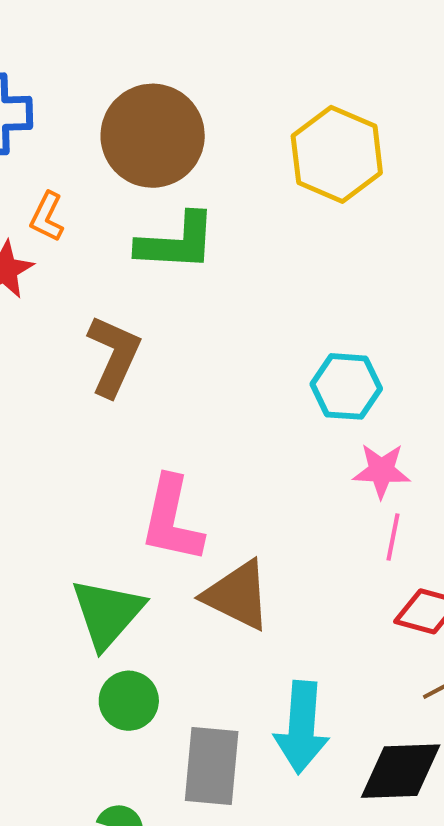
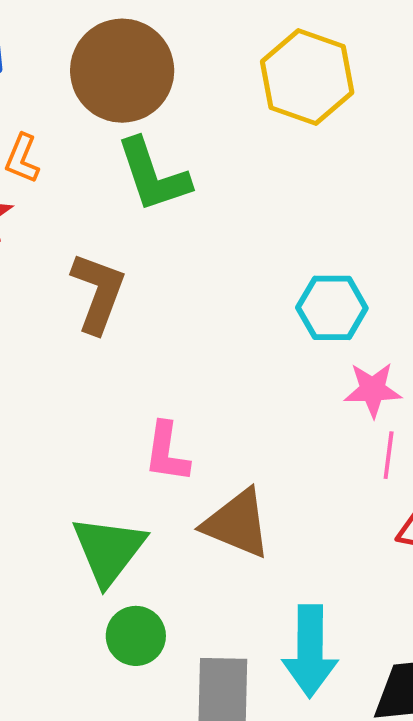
green L-shape: (177, 242) -> (153, 175), turned 72
pink L-shape: (172, 519) -> (167, 452), size x0.7

